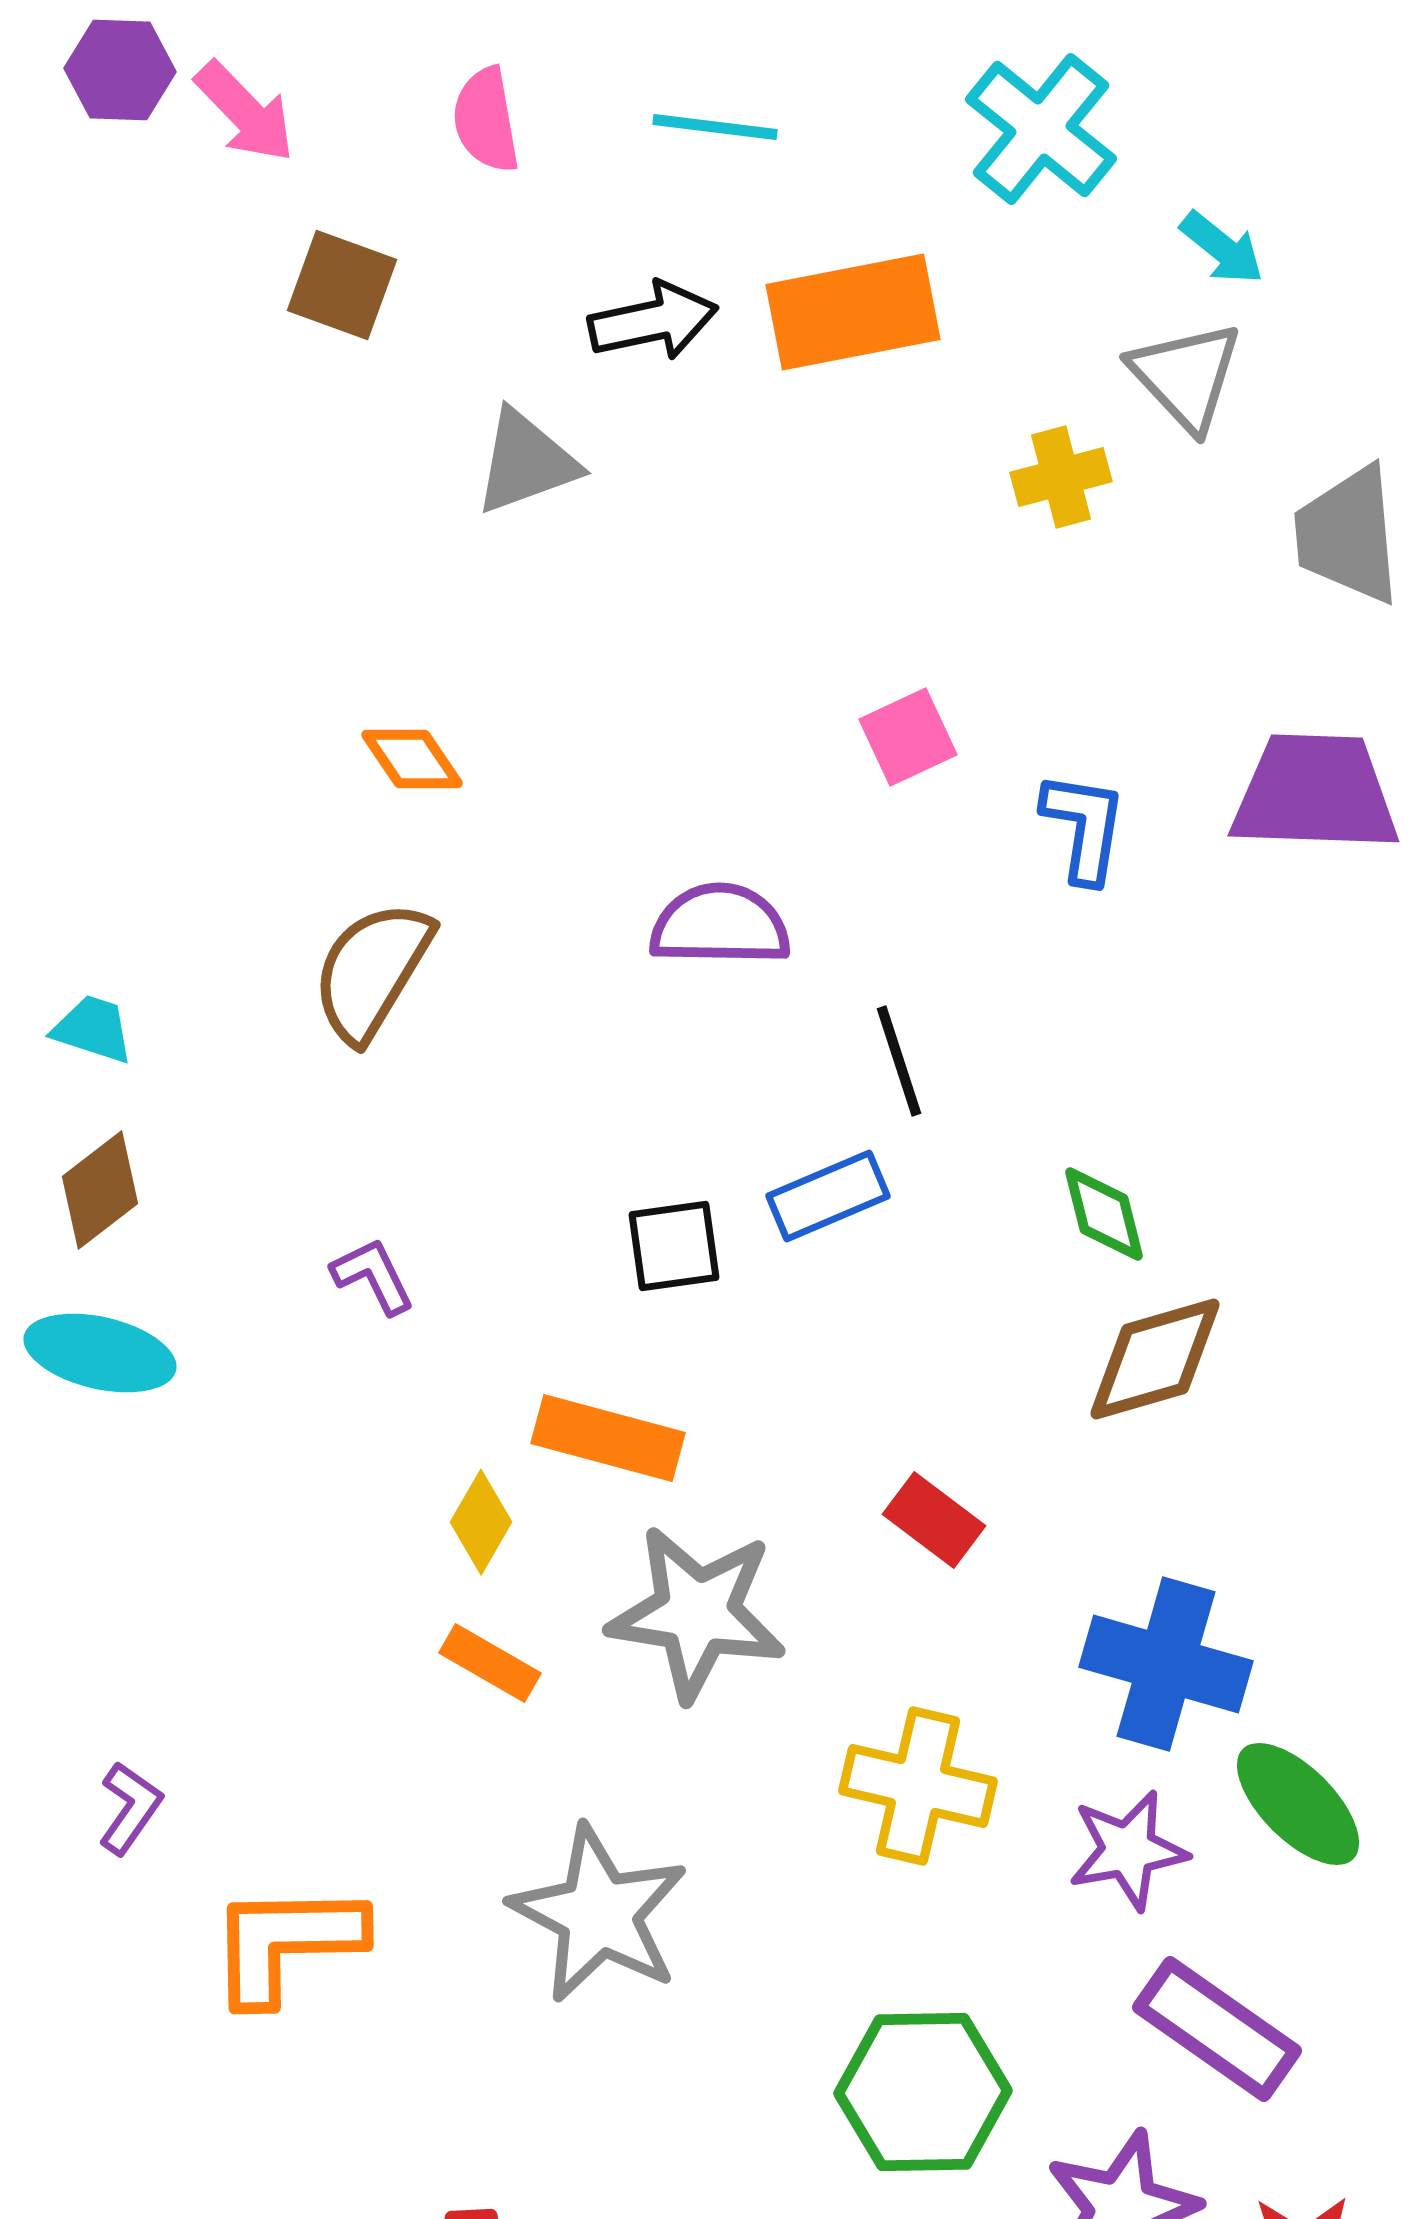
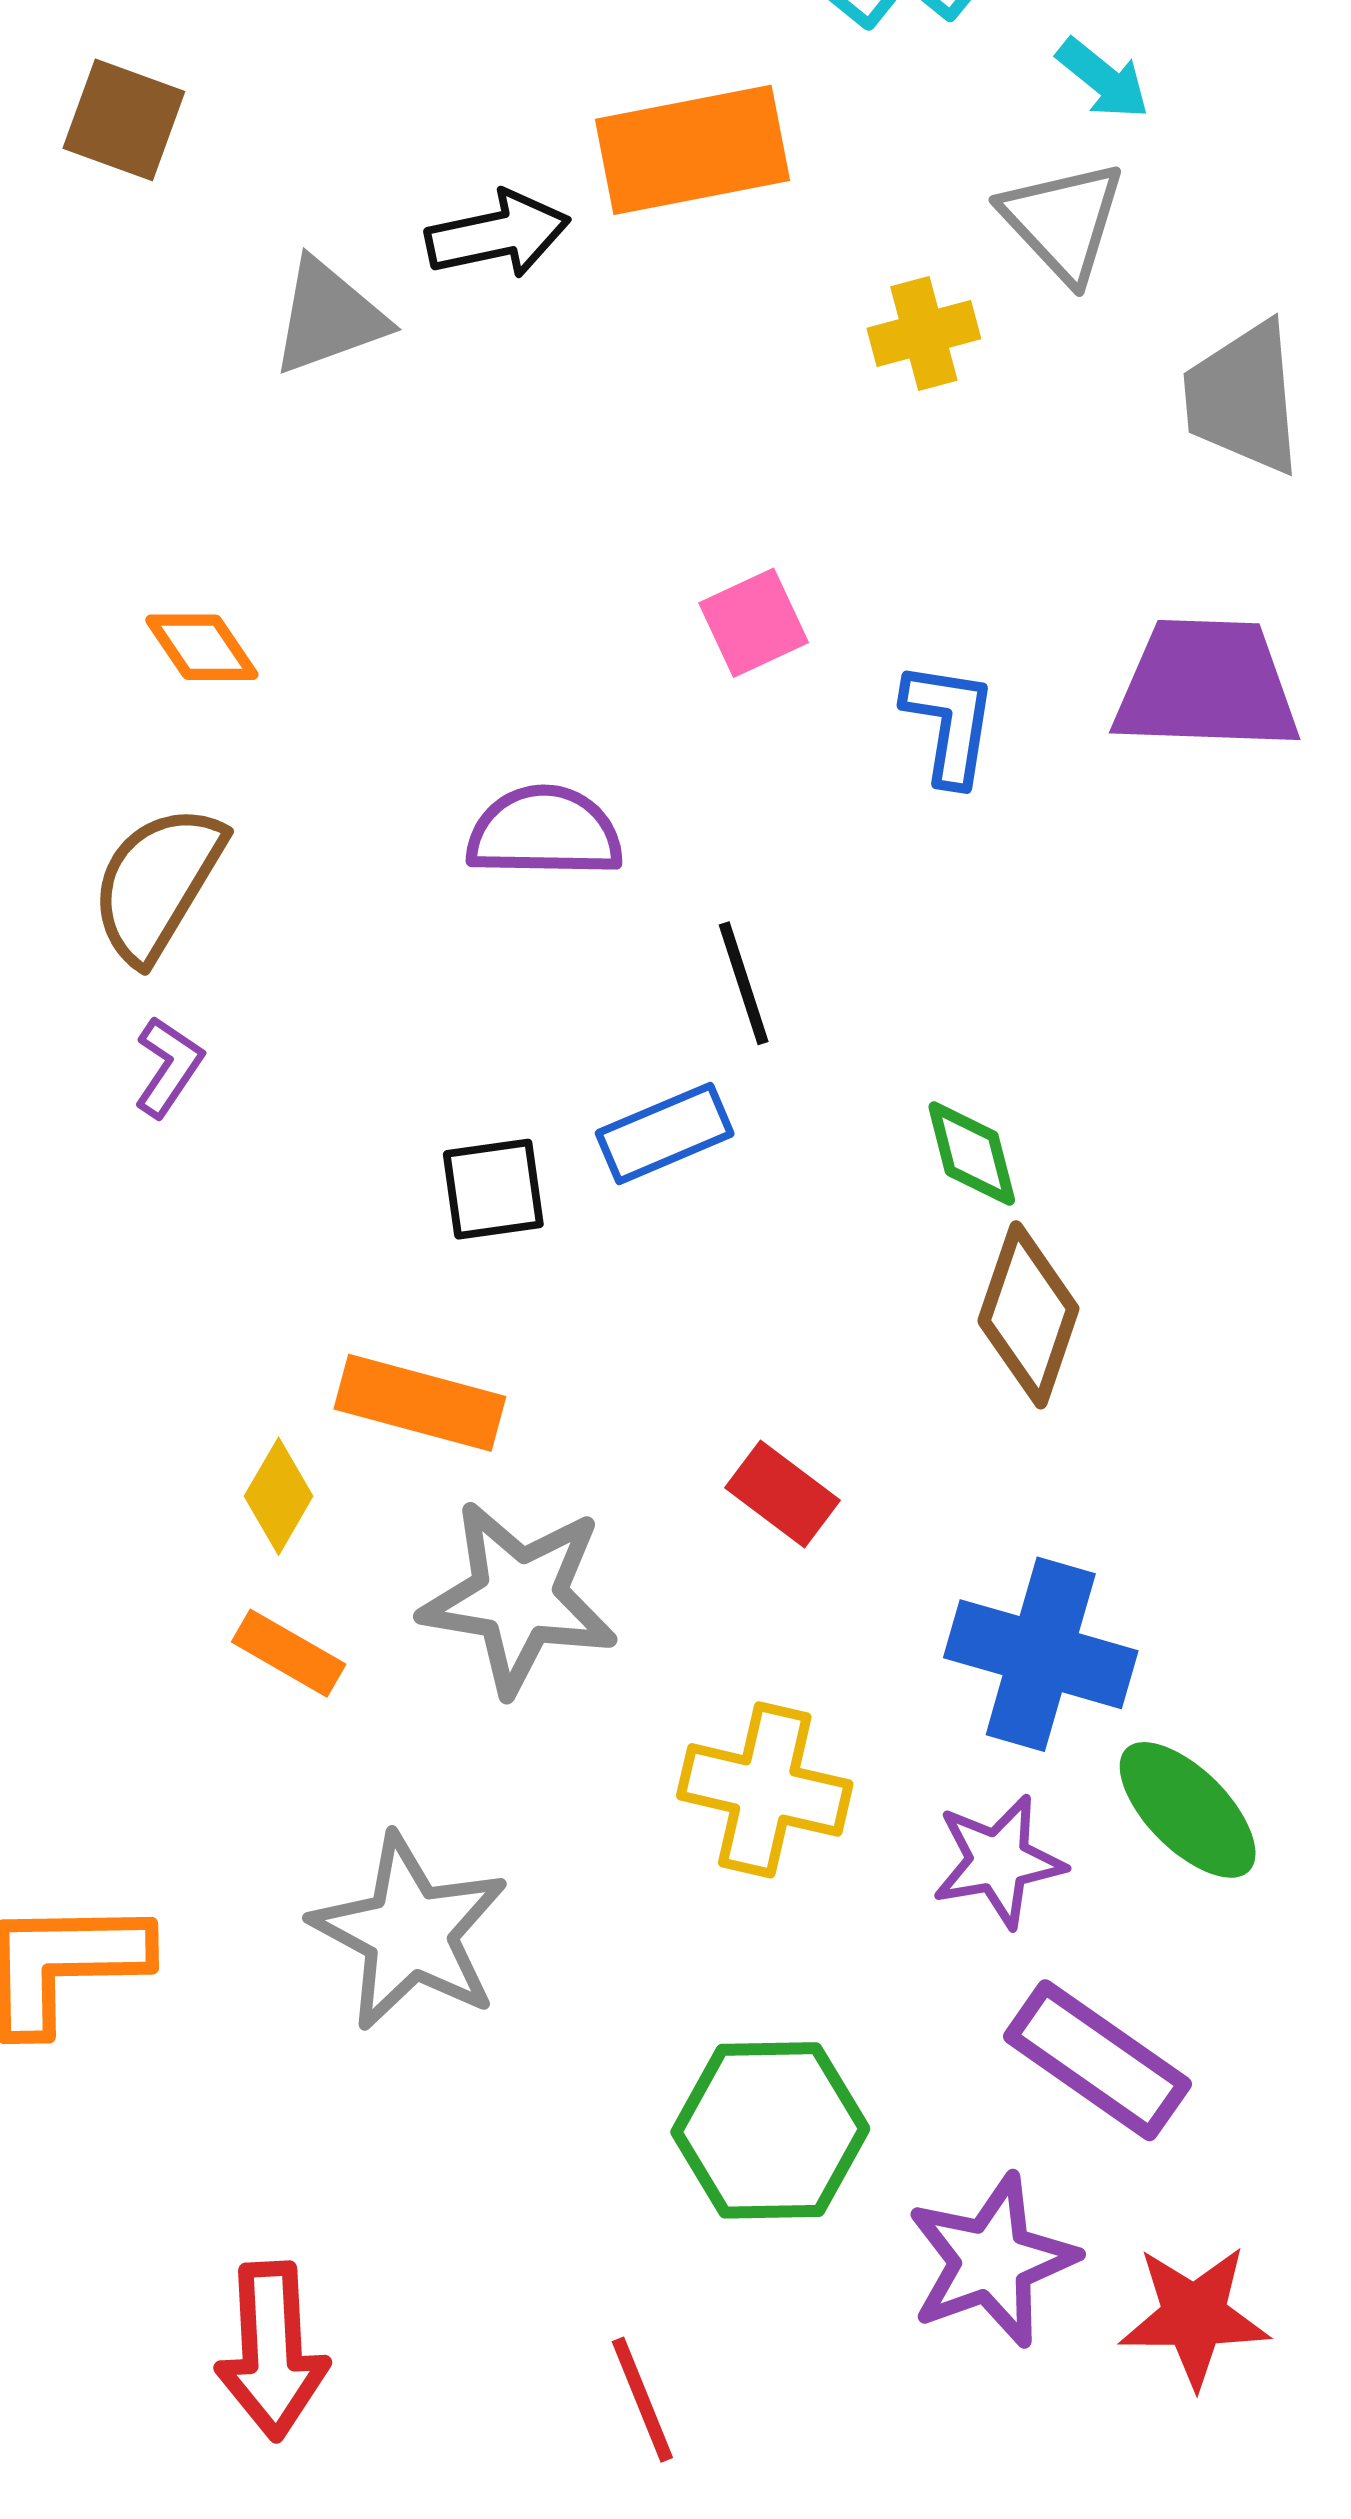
black arrow: (653, 321) -> (498, 234), moved
purple L-shape: (373, 1276) -> (168, 1067), moved, turned 60
brown diamond: (1155, 1359) -> (1028, 1315), turned -55

